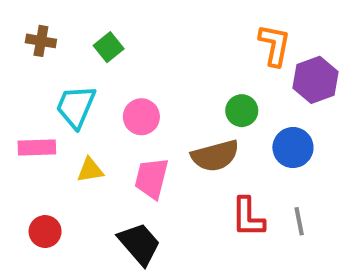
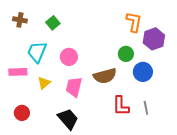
green circle: (242, 111) -> (126, 54), moved
yellow triangle: (90, 170) -> (44, 83), turned -32

